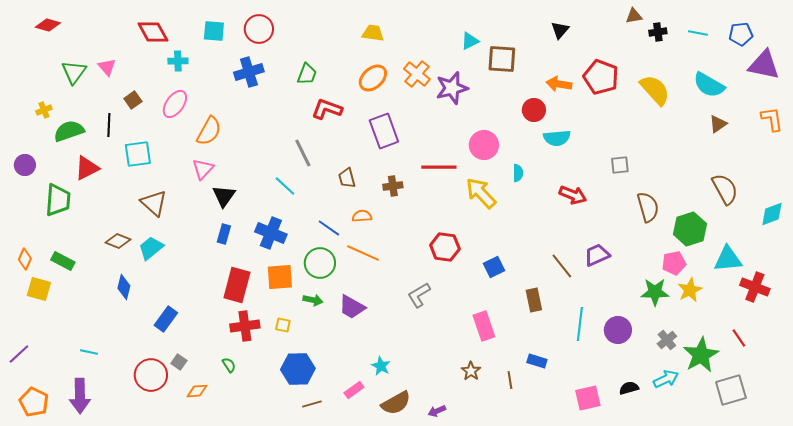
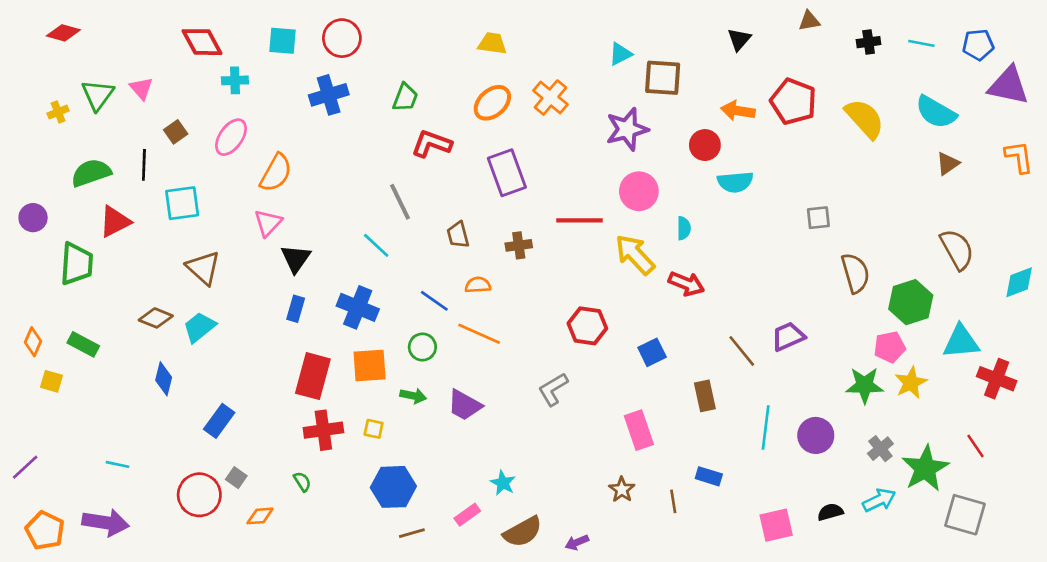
brown triangle: (634, 16) -> (809, 21), moved
purple star: (452, 88) -> (627, 129), moved
yellow cross: (44, 110) -> (58, 112), moved
red arrow: (573, 195) -> (686, 284), moved
green circle: (320, 263) -> (422, 347), size x0.7
yellow square: (39, 289) -> (51, 381), size x0.7
gray square: (731, 390) -> (965, 515), turned 32
purple arrow: (80, 396) -> (106, 523), turned -80

